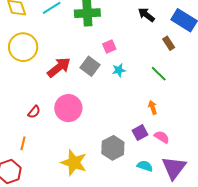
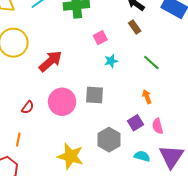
brown rectangle: (169, 43) -> (135, 27), moved
gray square: (90, 66) -> (94, 95), moved, turned -30
pink semicircle: (162, 137) -> (158, 126), turned -133

